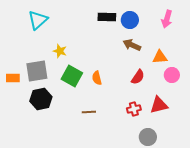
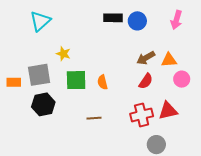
brown arrow: (132, 45) -> (146, 58), moved, turned -54
green square: (72, 76) -> (76, 80), turned -30
red cross: (134, 109) -> (142, 115), size x1.5

